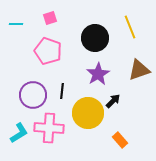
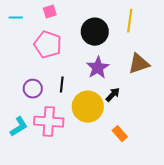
yellow line: (130, 27) -> (130, 21), turned 30
purple circle: (33, 95) -> (33, 89), size x0.7

